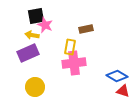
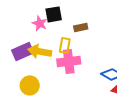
black square: (36, 16) -> (54, 14), moved
yellow arrow: (32, 35) -> (40, 51), moved, size x1.6

